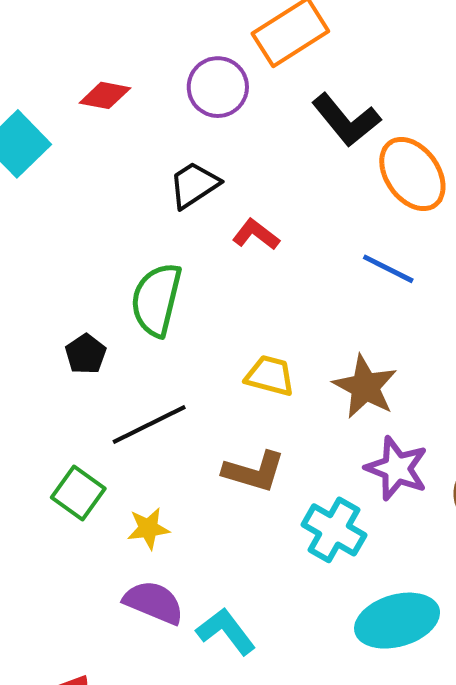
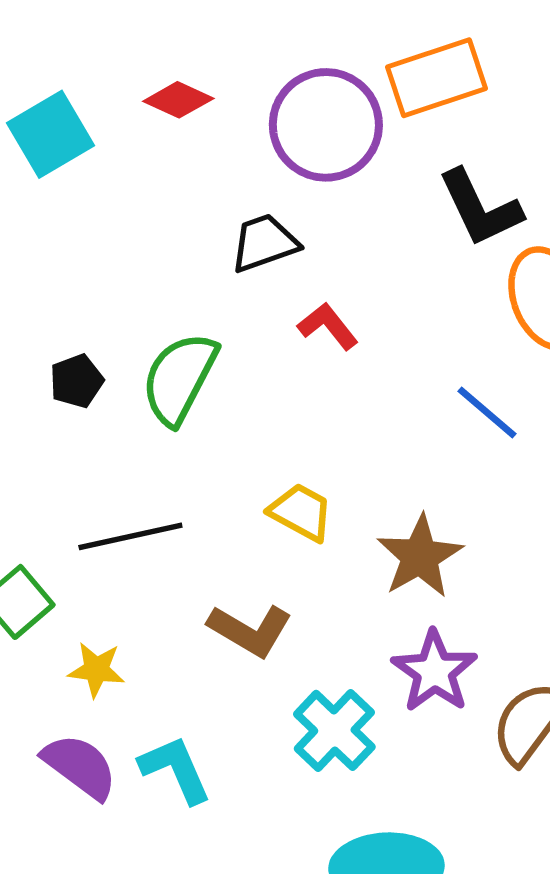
purple circle: (218, 87) -> (326, 125), size x1.4
black pentagon: (86, 354) -> (76, 381), moved
cyan L-shape: (226, 631) -> (175, 769), moved

